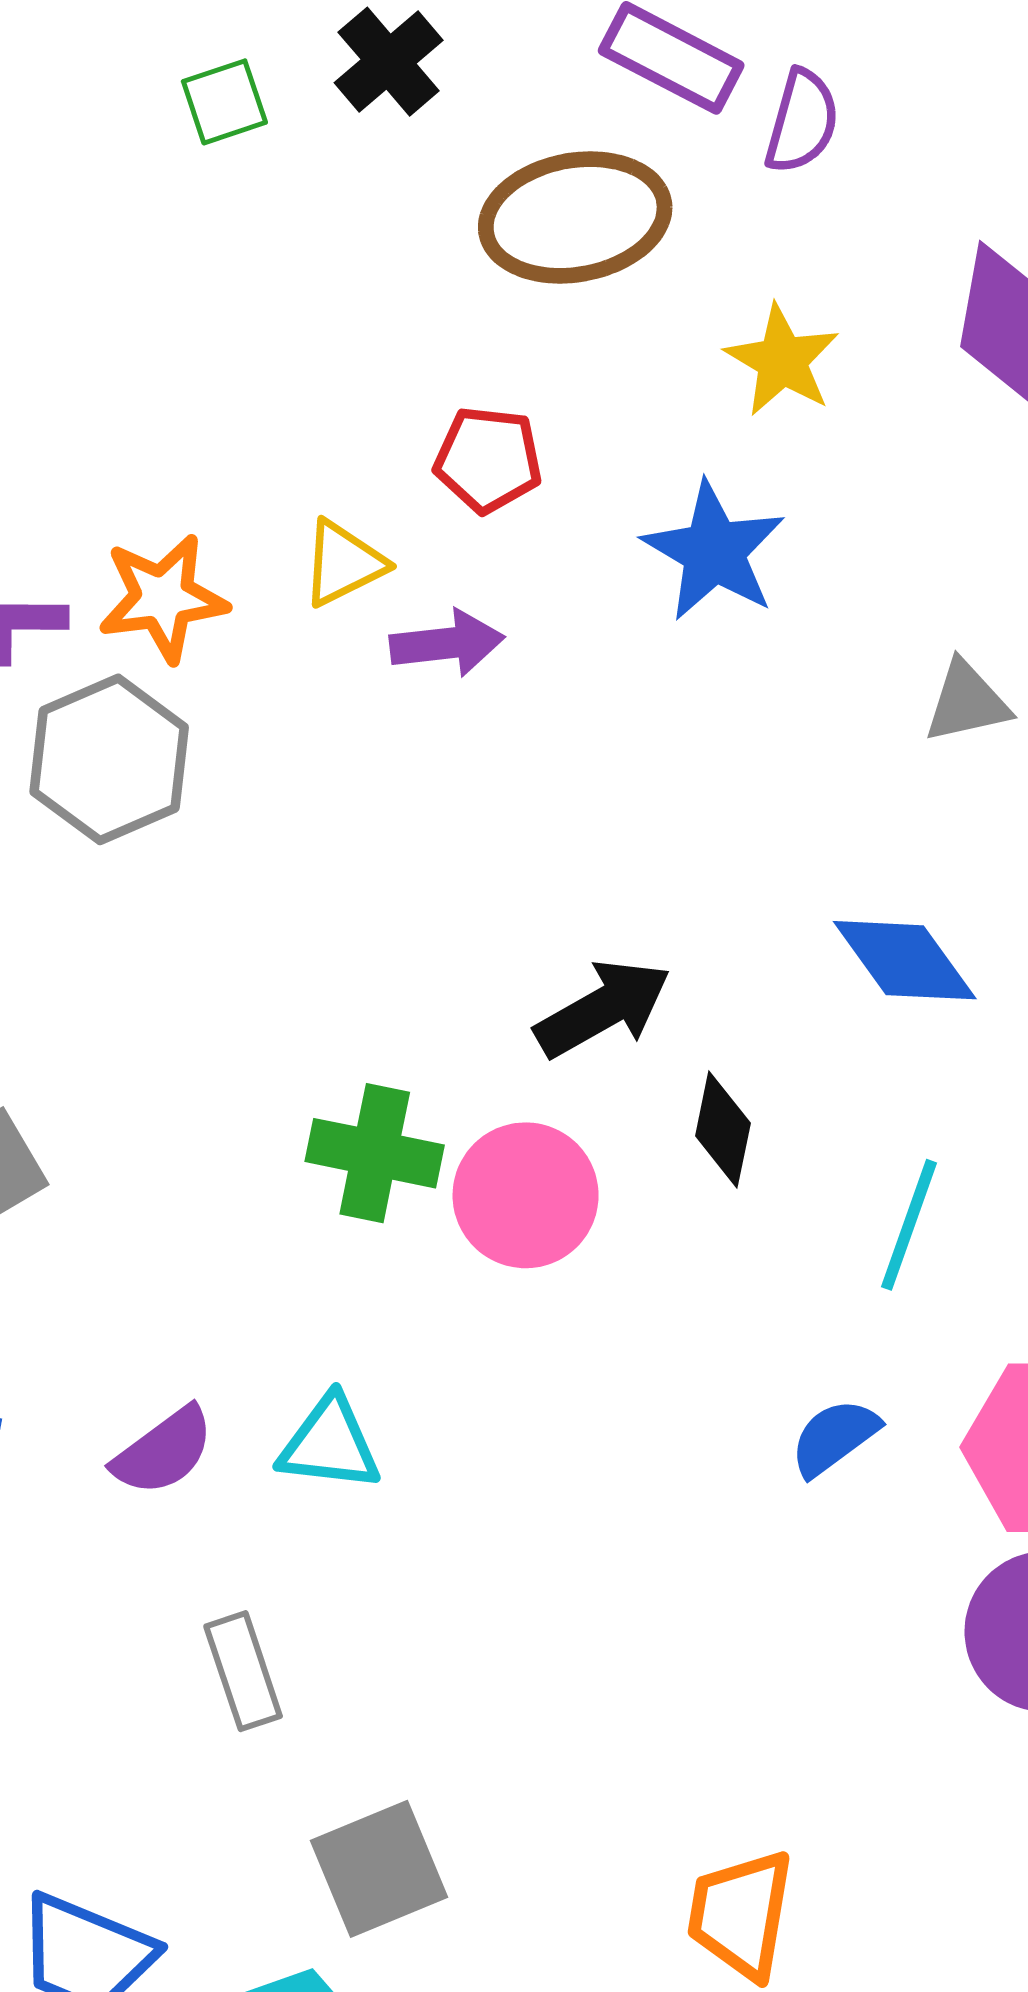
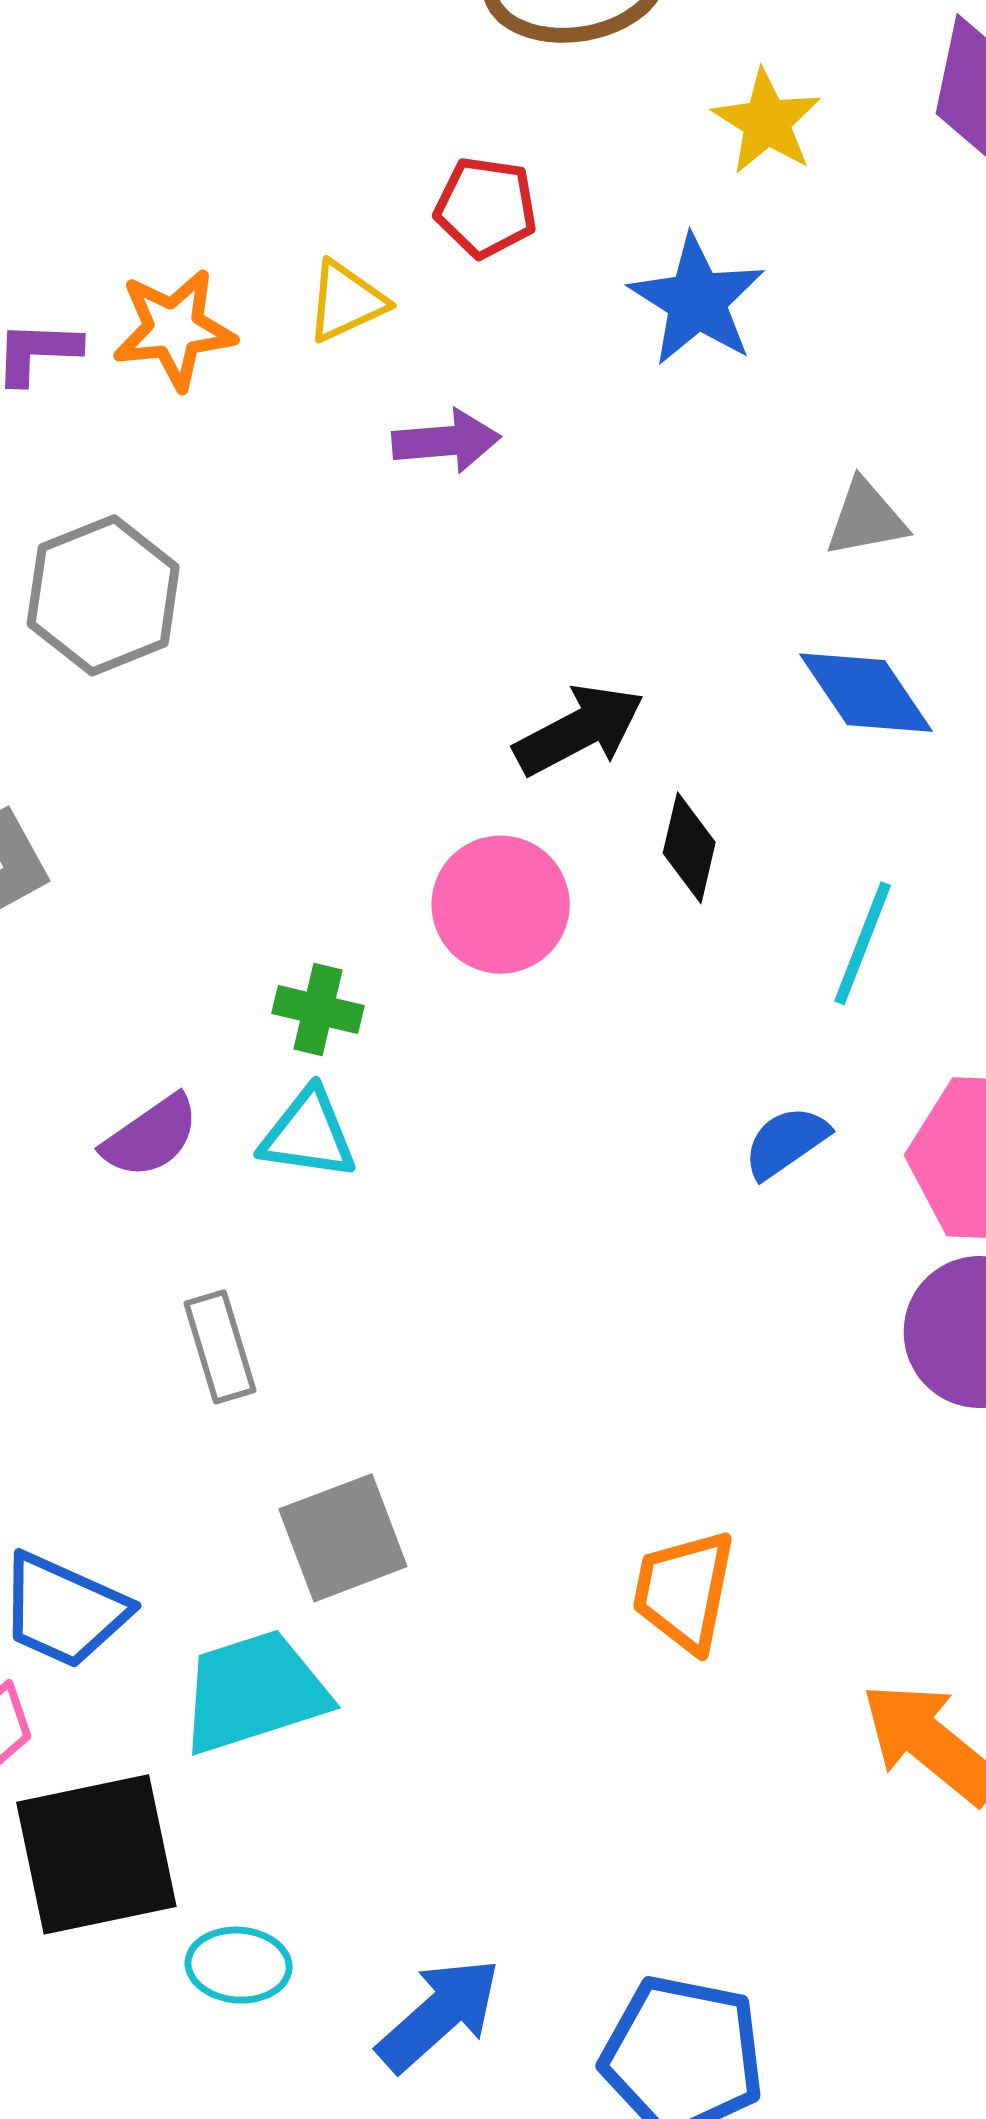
purple arrow: (447, 643) -> (446, 441), moved
gray triangle: (967, 702) -> (866, 518), moved
gray hexagon: (109, 759) -> (103, 595), moved
green cross: (375, 1153) -> (318, 1010), moved, size x0.7

